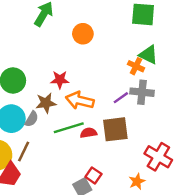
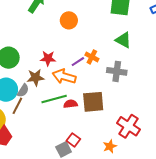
orange cross: (136, 66) -> (92, 57), moved
purple line: (121, 98) -> (78, 62), moved
brown line: (24, 151) -> (17, 106), moved

